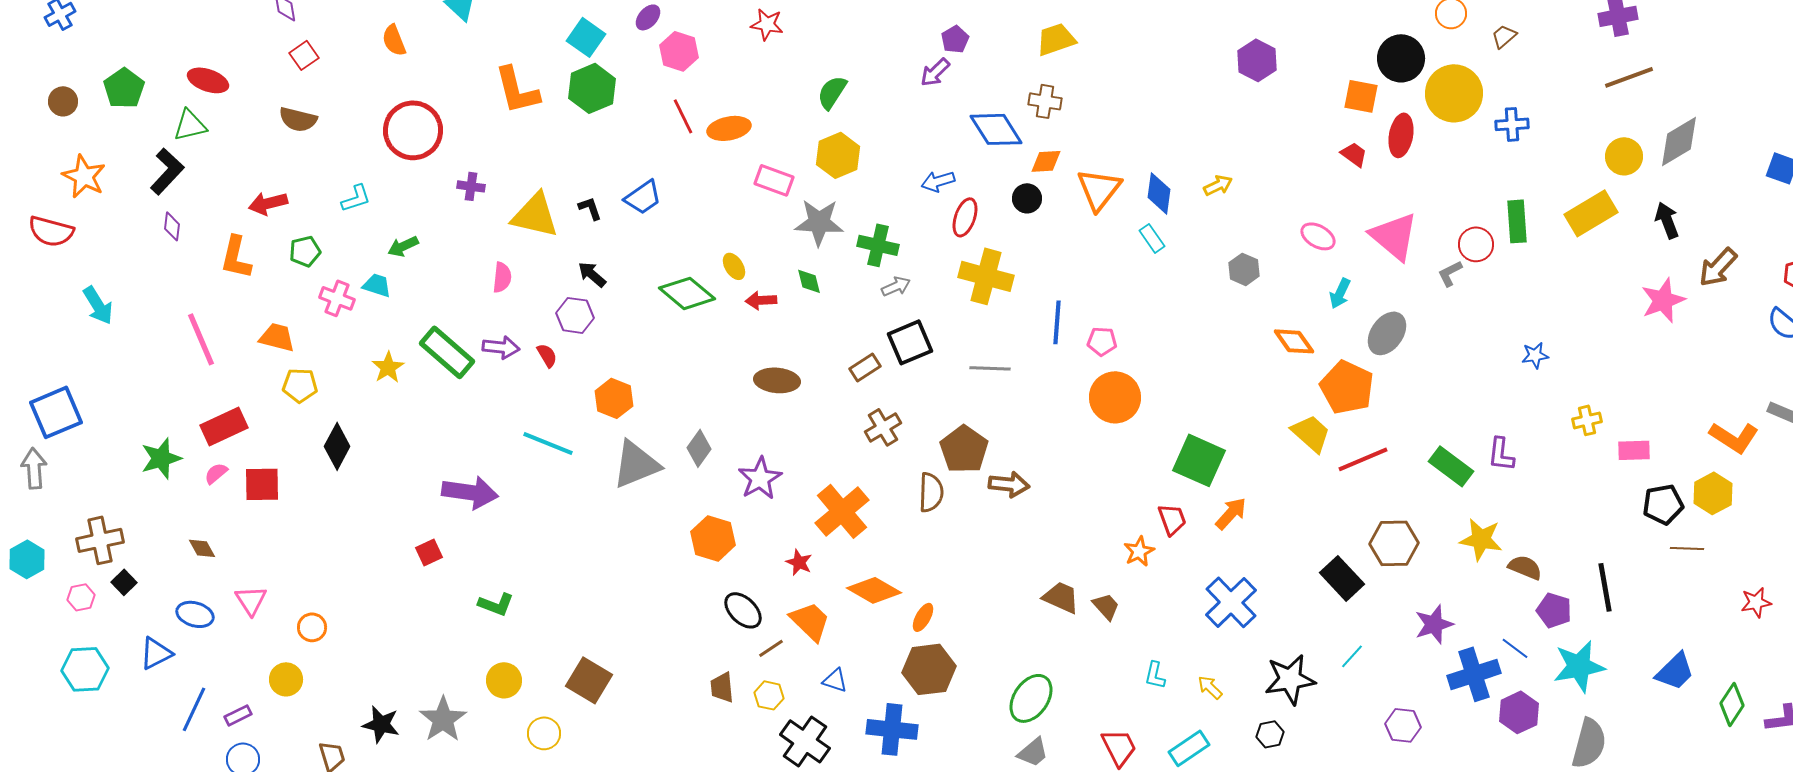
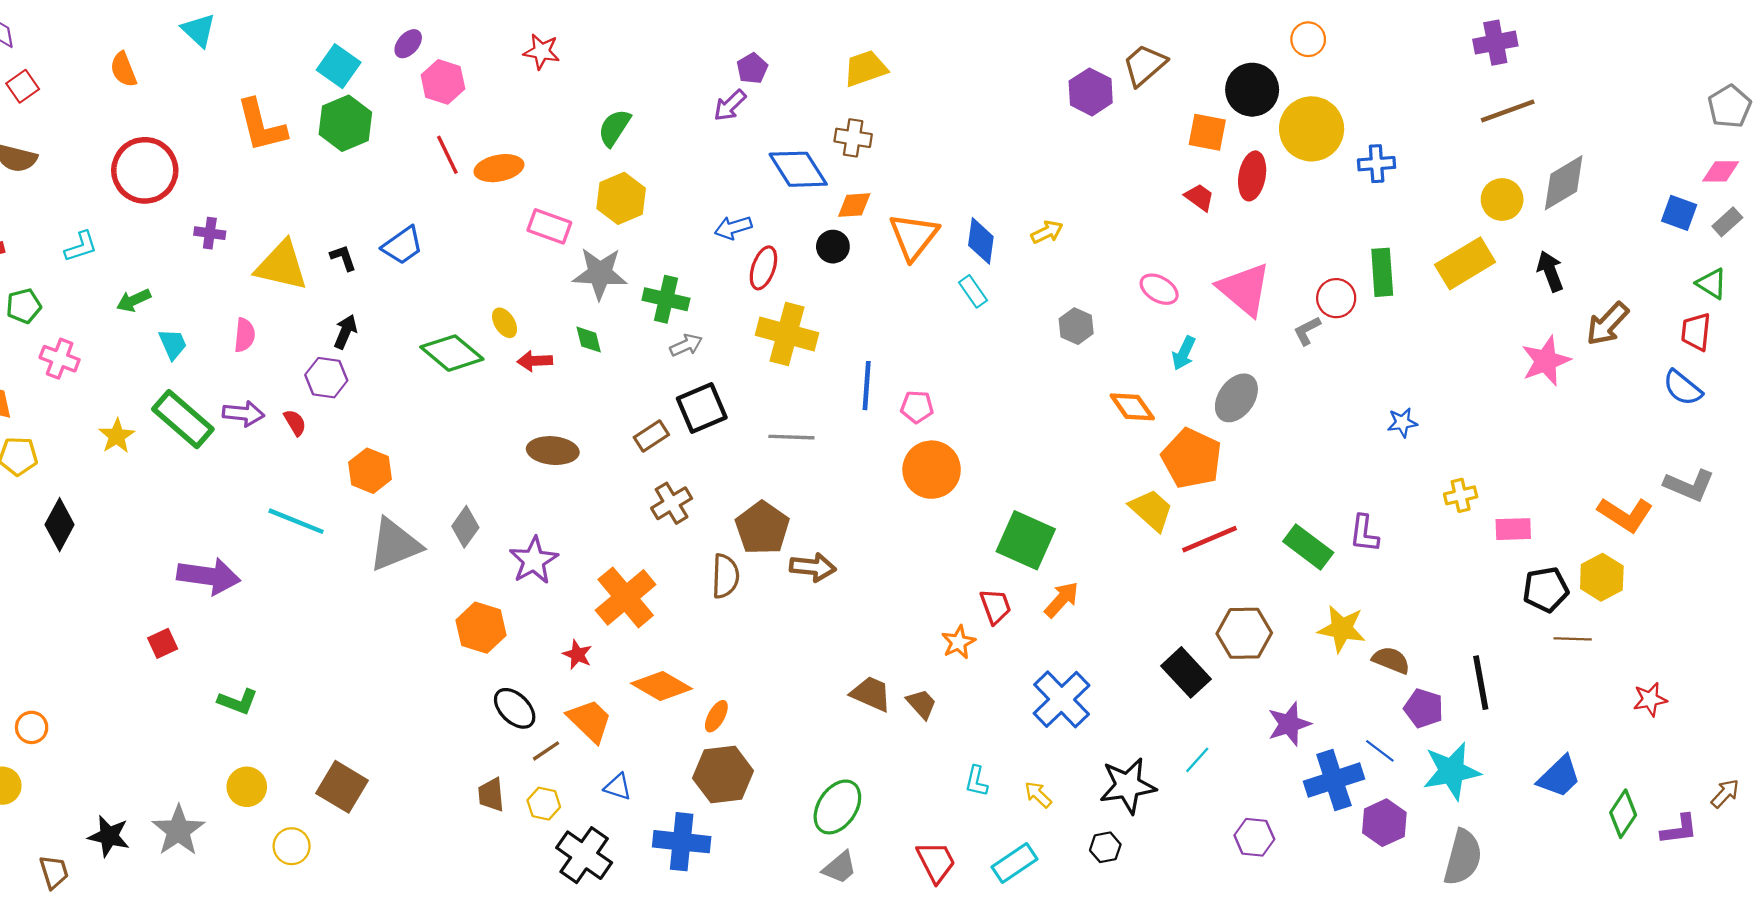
brown trapezoid: (1504, 36) -> (1145, 65), moved, size x1.6
black arrow: (592, 274) -> (345, 332), turned 72
cyan trapezoid: (377, 285) -> (173, 344), moved, turned 48

